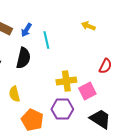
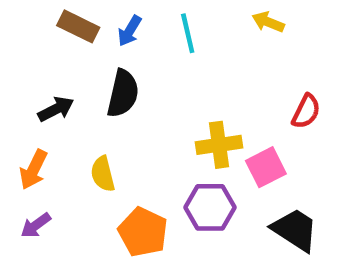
cyan line: (46, 40) -> (188, 33), moved

